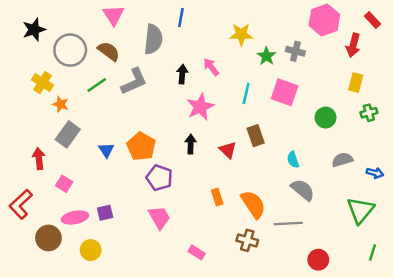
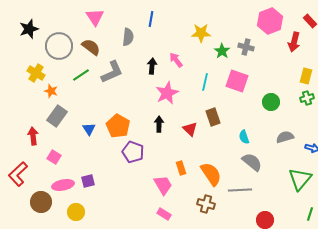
gray semicircle: (153, 39) -> (128, 37), size x0.7
yellow rectangle: (356, 83) -> (306, 76), moved
pink trapezoid: (159, 218) -> (163, 185), moved

